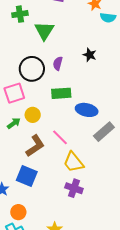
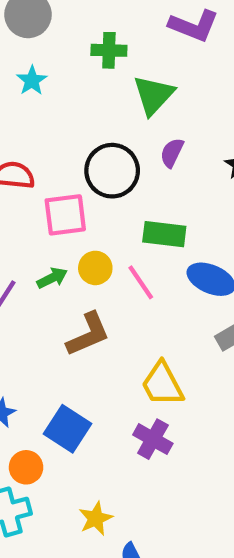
purple semicircle: (58, 63) -> (172, 153), moved
pink line: (60, 137) -> (141, 282), moved
blue square: (27, 176) -> (68, 429), moved

